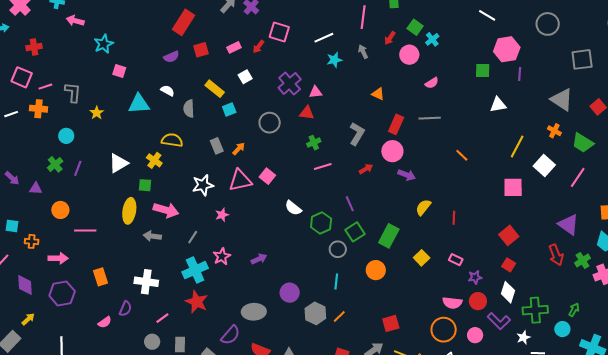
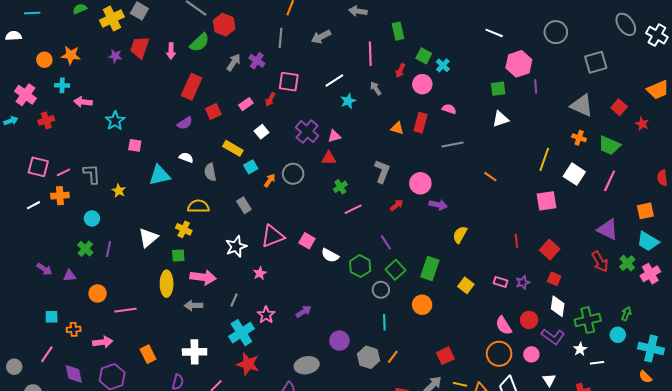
red cross: (34, 47) -> (46, 120), moved
pink semicircle: (432, 83) -> (449, 109), turned -120
white triangle: (498, 105) -> (501, 119), moved
red rectangle: (396, 124) -> (421, 123), moved
orange arrow: (239, 149) -> (270, 180), moved
pink square: (267, 176) -> (307, 241), moved
red line: (454, 218) -> (516, 241), moved
purple star: (475, 277) -> (523, 282), moved
pink semicircle: (452, 303) -> (504, 326), turned 60

